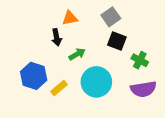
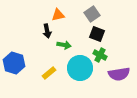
green arrow: (77, 54) -> (64, 45), turned 40
green cross: (140, 60) -> (100, 55), moved
blue hexagon: (34, 76) -> (14, 63), moved

